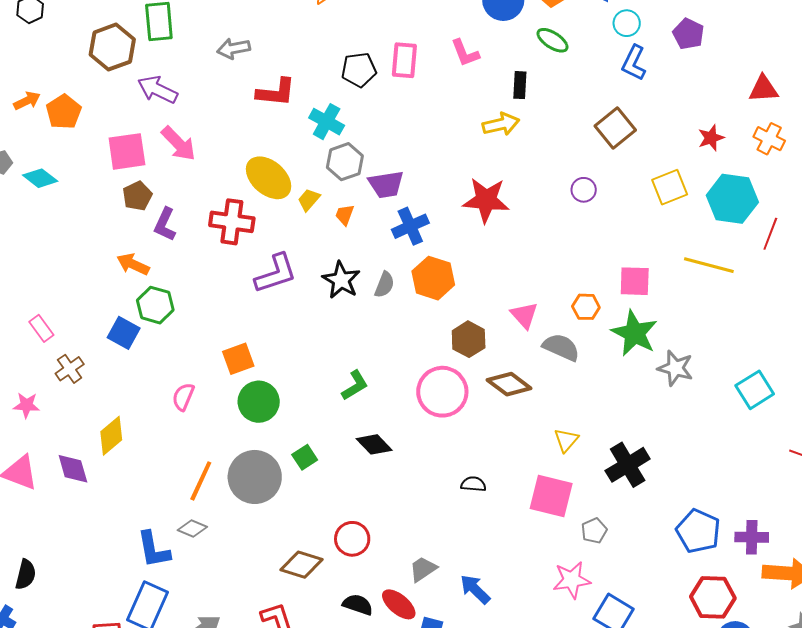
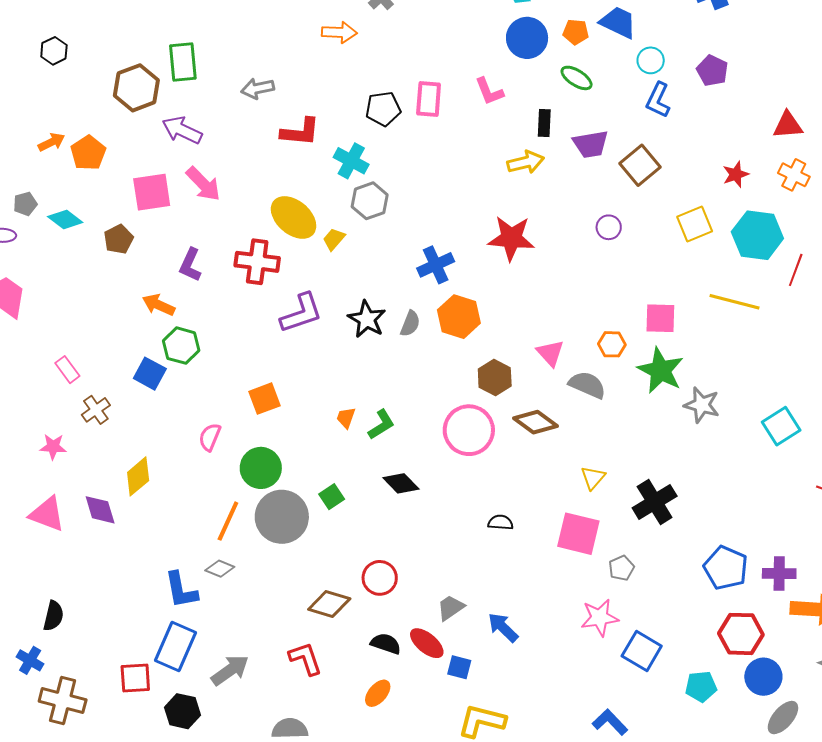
purple trapezoid: (386, 184) -> (591, 144), moved
brown pentagon: (137, 196) -> (119, 239), moved
orange trapezoid: (345, 215) -> (346, 418), moved
green circle: (259, 402) -> (261, 468), moved

